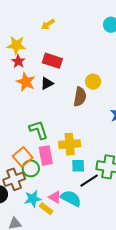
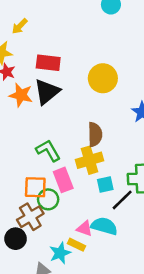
yellow arrow: (48, 24) -> (20, 26), moved
yellow circle: (93, 82) -> (103, 78), size x1.5
black triangle: (47, 83) -> (47, 92), size x1.6
brown semicircle: (80, 97) -> (95, 134), moved
orange square: (23, 157) -> (35, 187), turned -36
cyan star: (33, 199) -> (60, 253), moved

